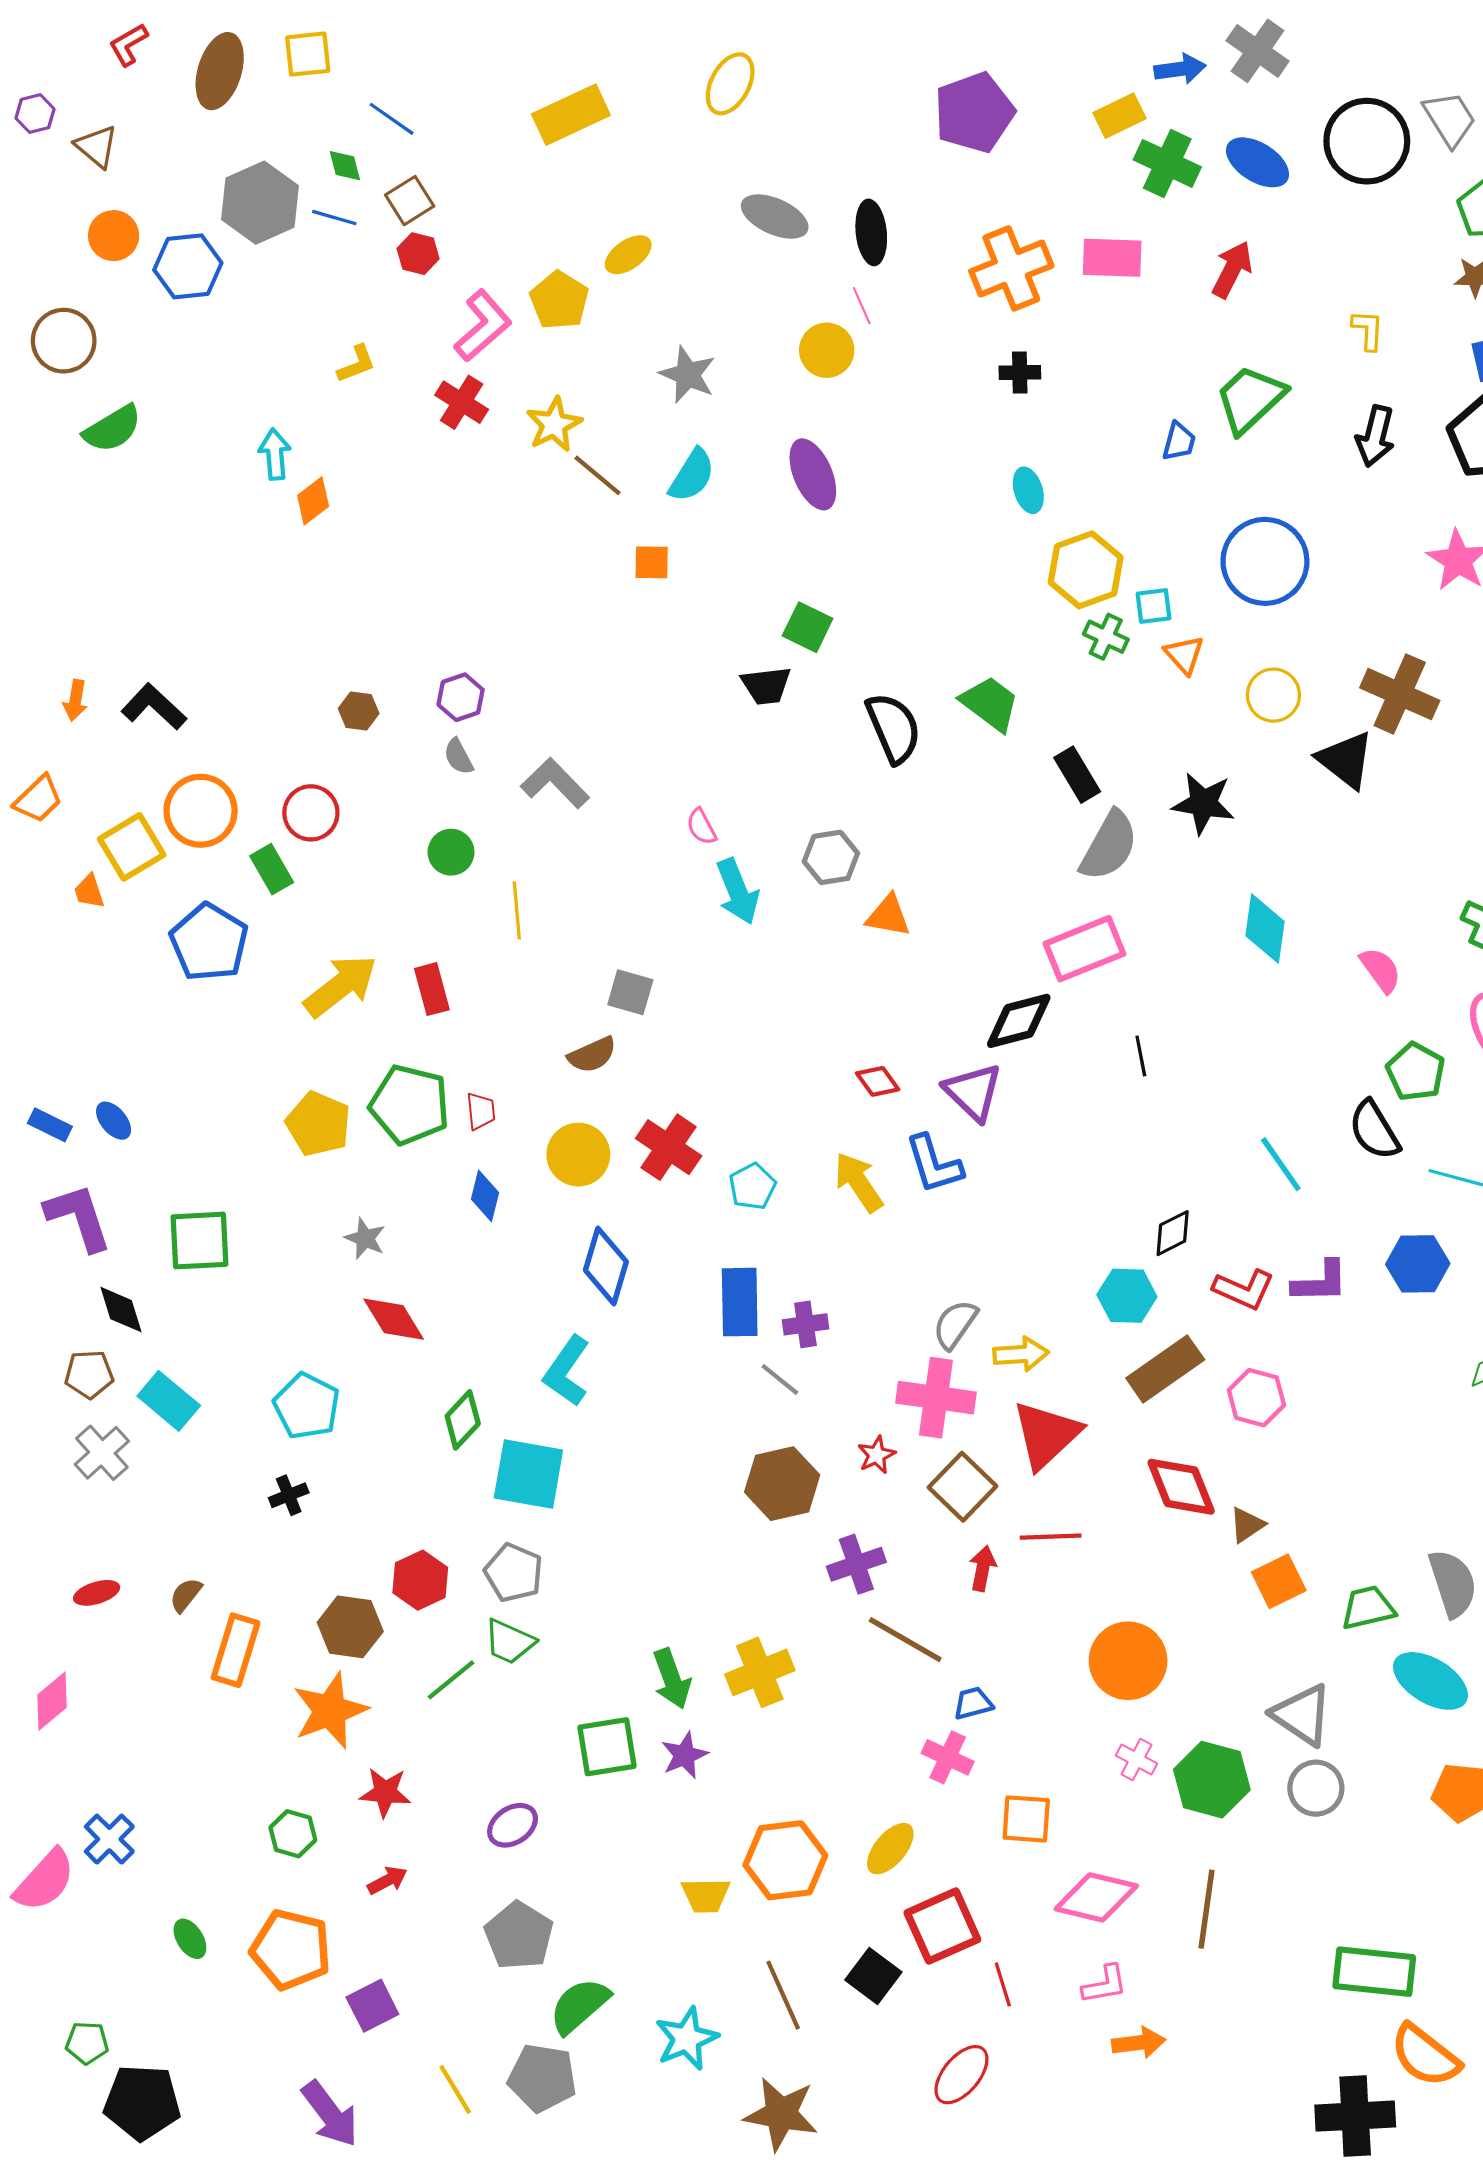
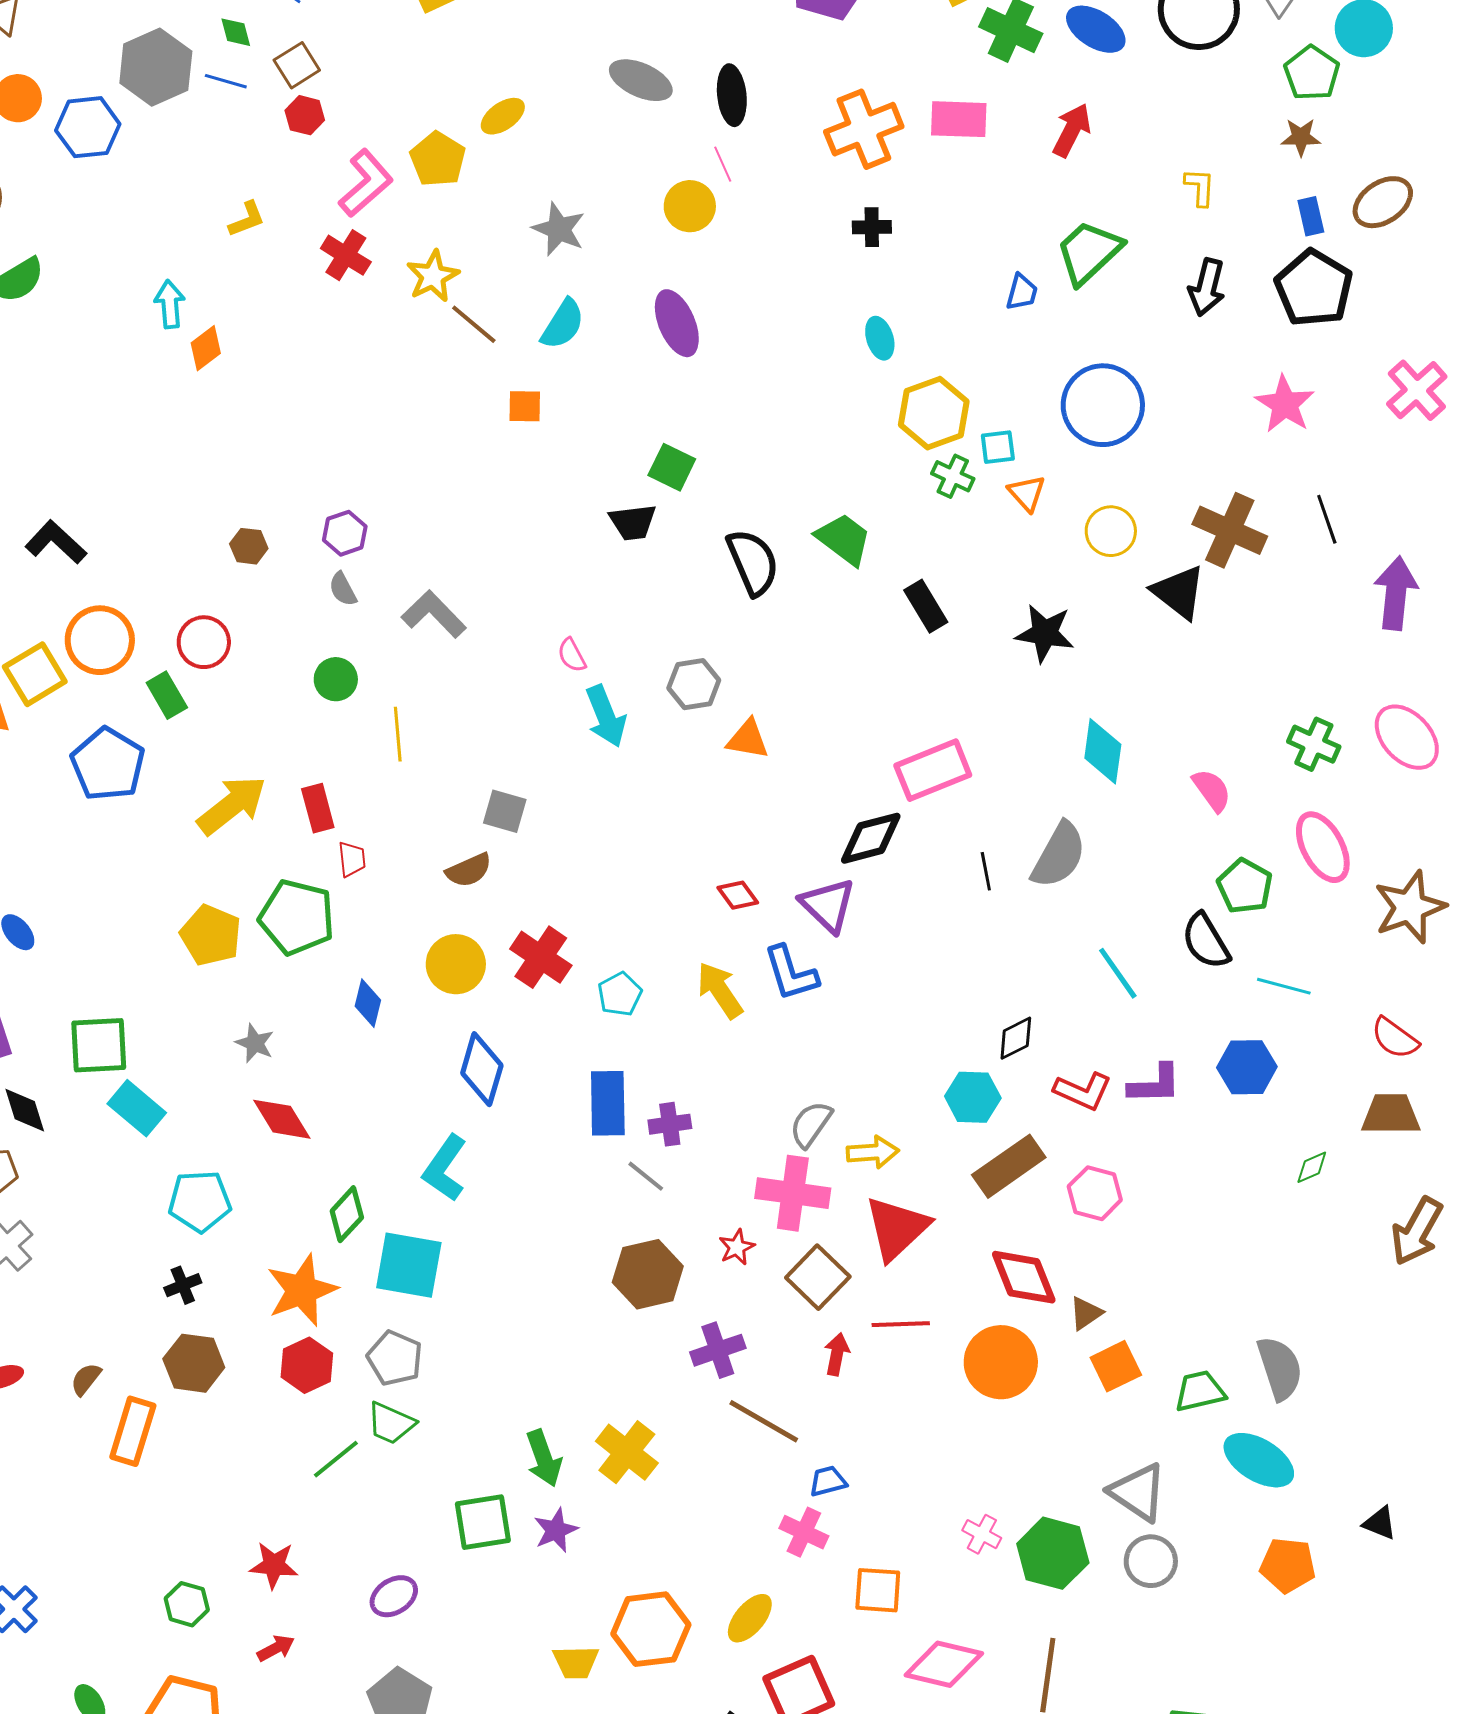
gray semicircle: (1109, 846) -> (1059, 855), moved
red trapezoid: (481, 1111) -> (352, 859), moved
cyan rectangle: (169, 1401) -> (137, 1108), moved
cyan pentagon: (307, 1406) -> (200, 1201), turned -30
brown hexagon: (350, 1627) -> (194, 1363), moved
orange circle: (1128, 1661) -> (1001, 1362), moved
yellow cross: (760, 1672) -> (627, 1452), turned -30
orange star: (330, 1711) -> (302, 1290), moved

